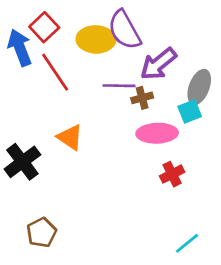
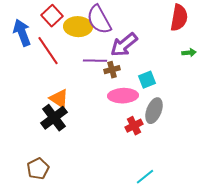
red square: (44, 27) -> (52, 16), moved
gray ellipse: (199, 87) -> (154, 111), moved
black cross: (22, 162) -> (54, 118), moved

